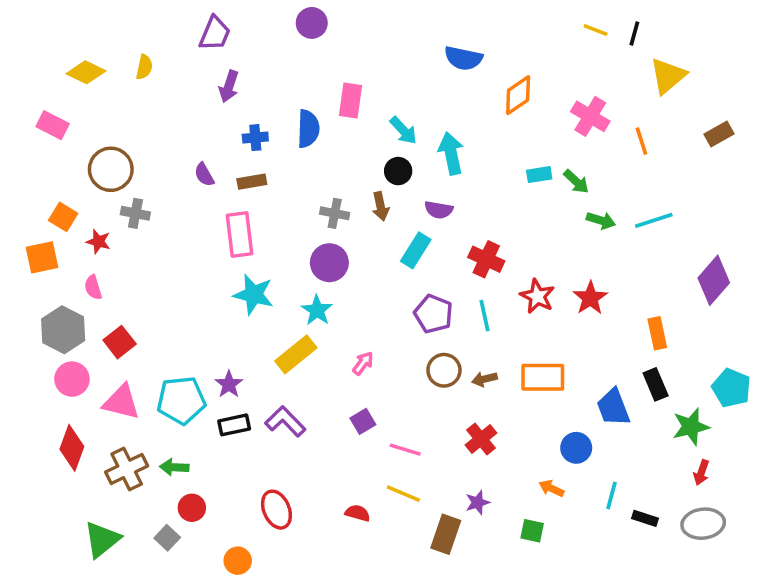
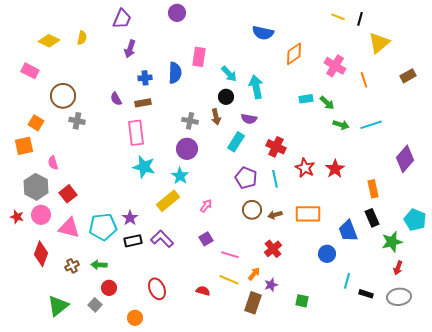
red star: (98, 242) -> (17, 217), moved
brown cross: (127, 469) -> (72, 266), size x0.6
orange arrow: (552, 488) -> (254, 274), moved, turned 104

